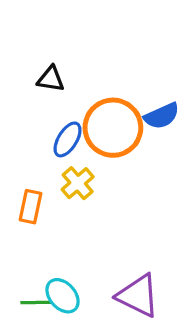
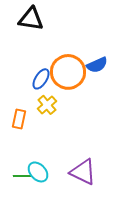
black triangle: (51, 79) -> (31, 19), moved, size x1.5

